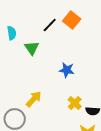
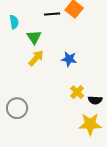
black line: (50, 25) -> (52, 14), turned 42
yellow arrow: (34, 99) -> (36, 58), moved

